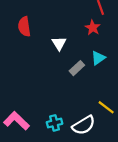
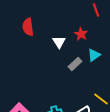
red star: (93, 28) -> (81, 34), moved

